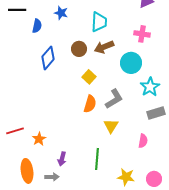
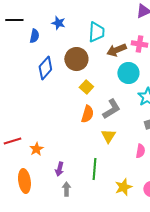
brown arrow: (104, 47) -> (116, 50), moved
brown circle: (79, 49) -> (76, 59), size x1.5
gray arrow: (52, 177) -> (66, 189), moved, turned -88
yellow star: (126, 177) -> (123, 187), turned -30

